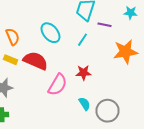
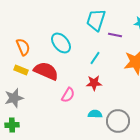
cyan line: (82, 40) -> (95, 58), moved
pink semicircle: (58, 85) -> (68, 95), size x0.7
cyan semicircle: (84, 104) -> (95, 114), turned -56

